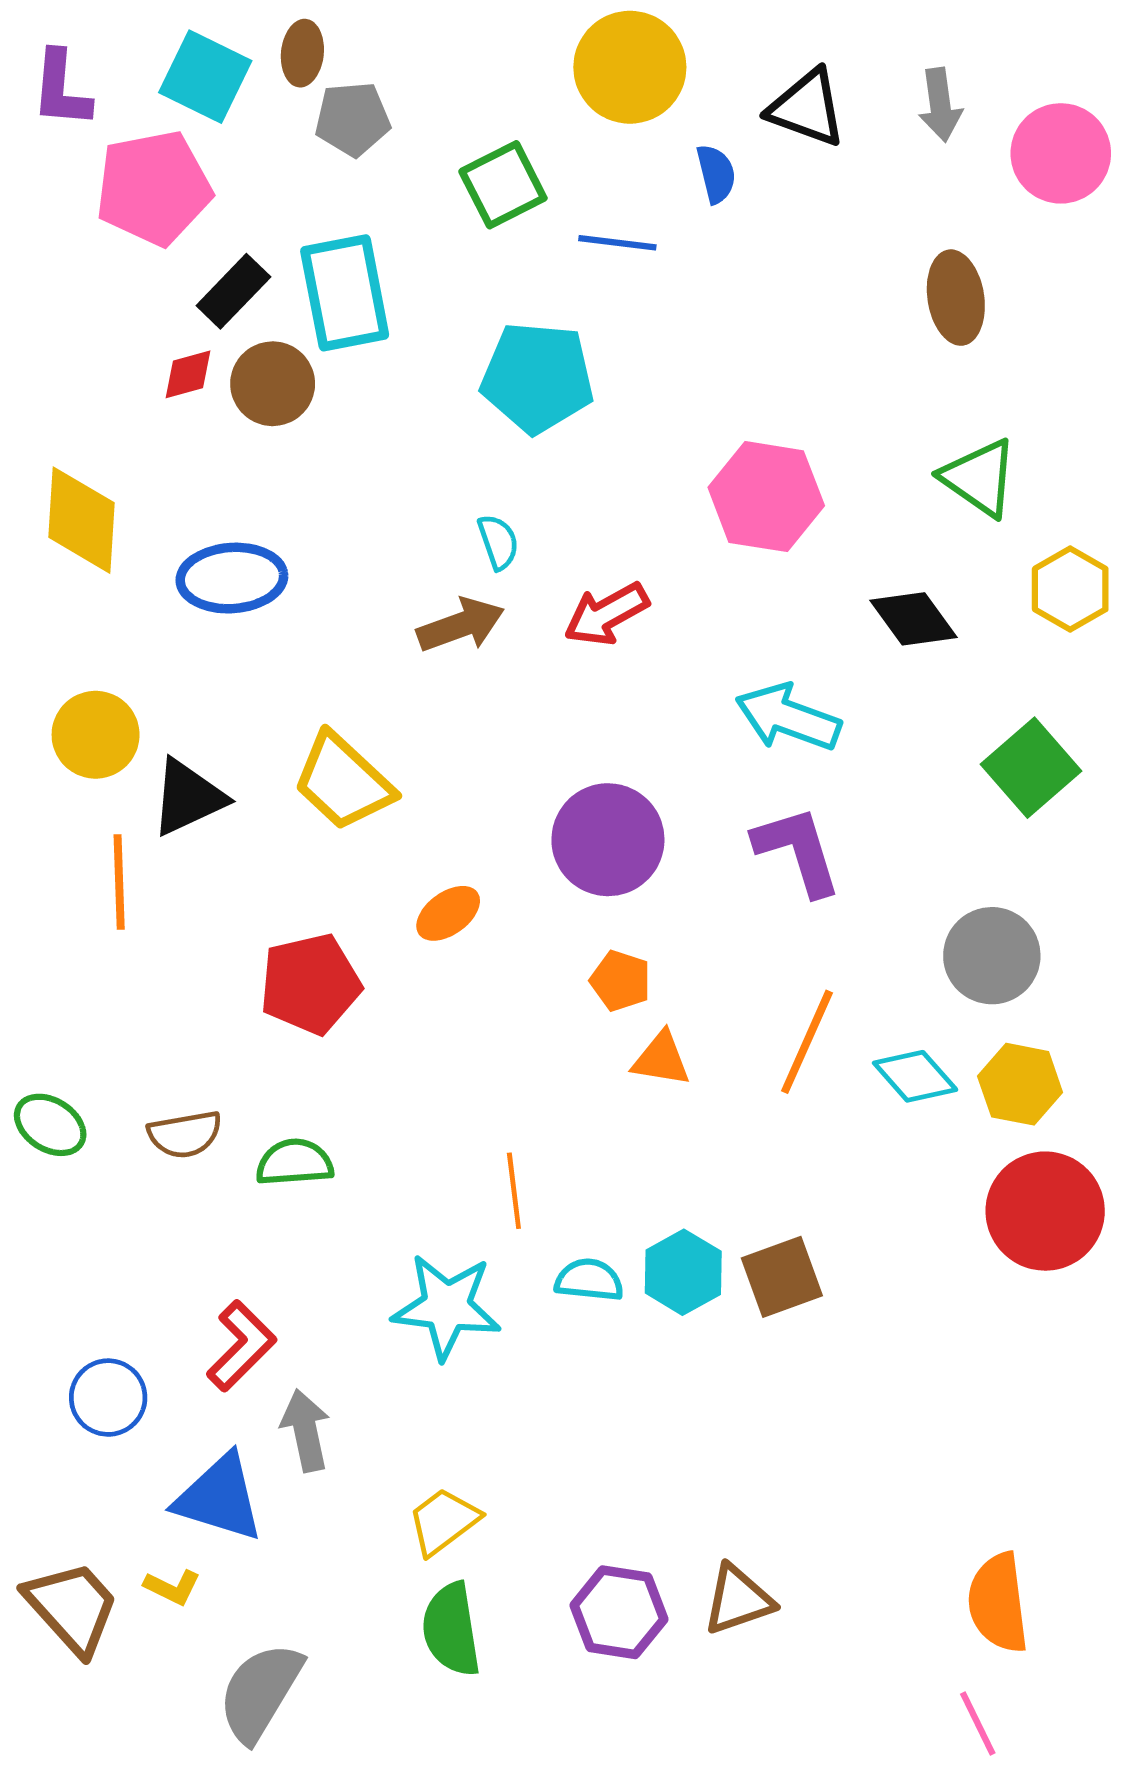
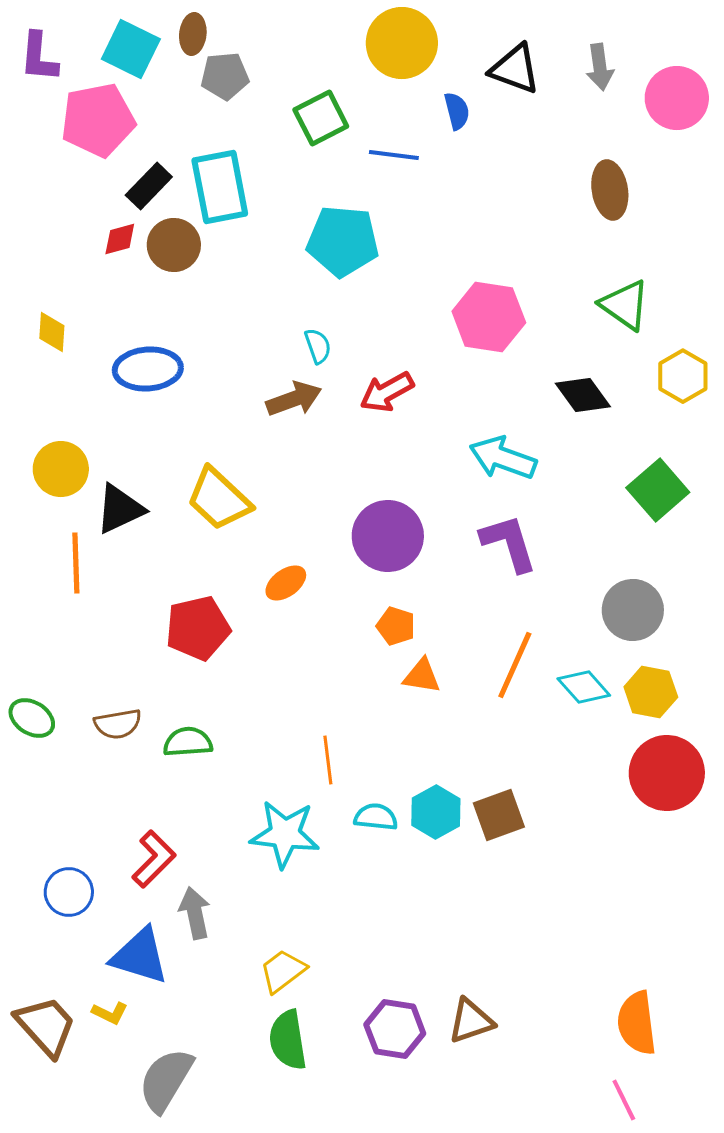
yellow diamond: (81, 520) -> (52, 332), size x0.6

